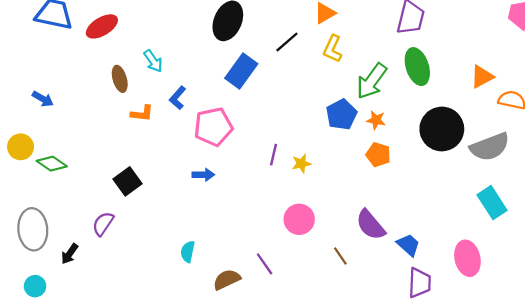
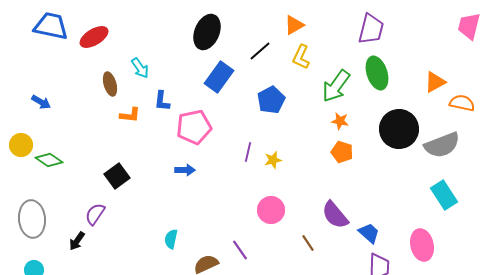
blue L-shape: (178, 98) -> (162, 101), turned -35
blue pentagon: (342, 115) -> (271, 100), moved
black arrow: (70, 254) -> (77, 241), moved

